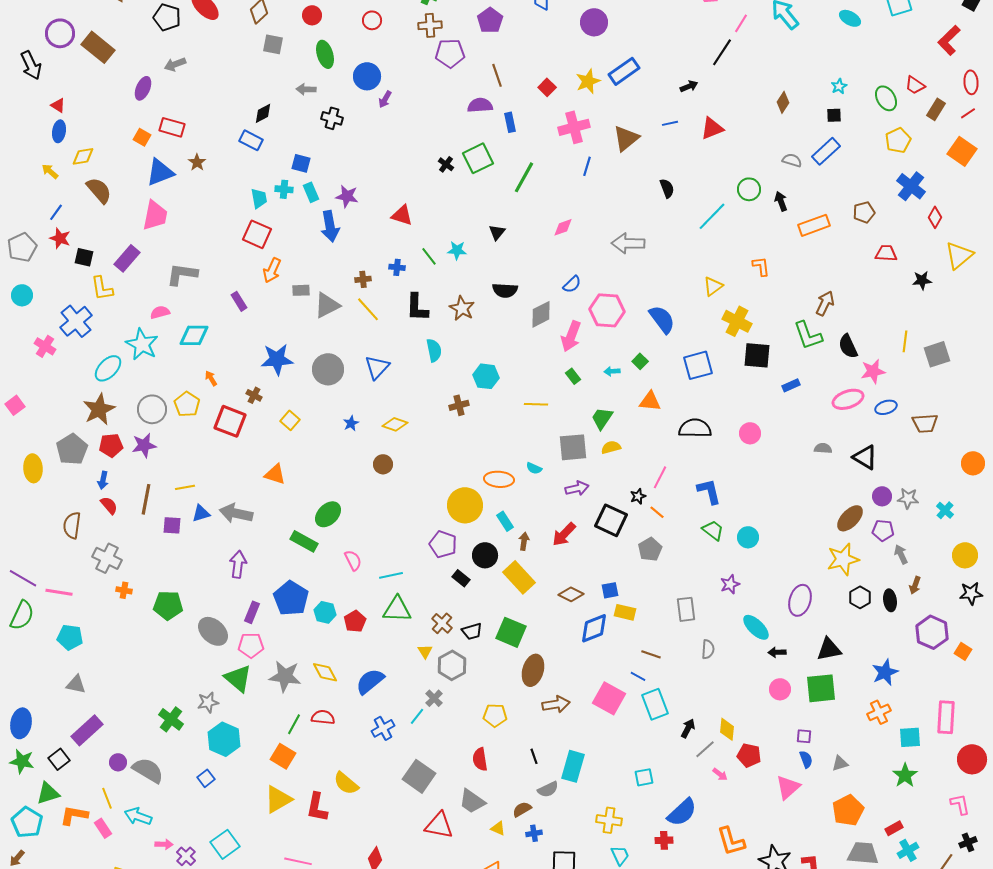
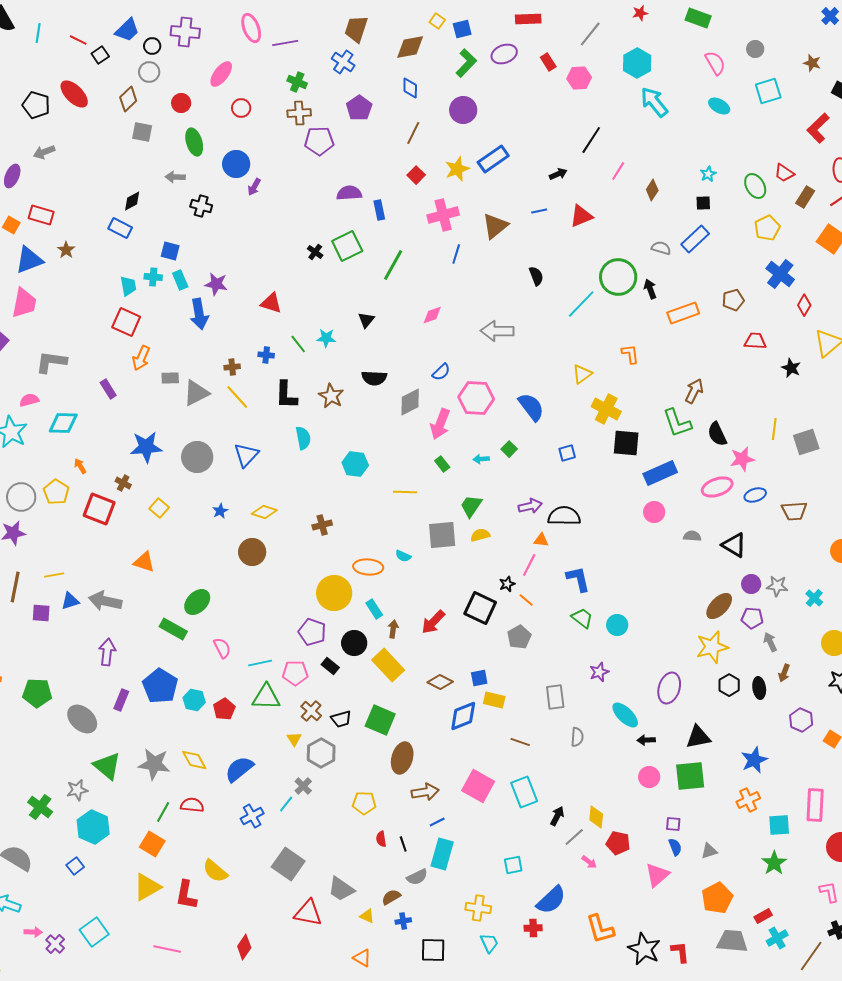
pink line: (741, 23) -> (618, 171), moved
brown line: (497, 75) -> (413, 133), moved, turned 45
green circle: (749, 189) -> (618, 277), size x1.6
black star: (922, 280) -> (791, 368), turned 30
blue square: (698, 365) -> (567, 453), size x0.6
blue rectangle: (791, 385) -> (660, 473), size x1.8
orange triangle: (650, 401) -> (541, 540), moved, size x0.7
brown cross: (459, 405) -> (322, 525), moved
pink circle: (750, 433) -> (654, 512), moved
brown circle: (383, 464) -> (252, 552), size x1.4
purple arrow: (577, 488) -> (530, 506), moved
purple hexagon: (932, 632) -> (801, 720), size x0.7
pink pentagon: (251, 645) -> (295, 673), moved
blue line: (638, 676) -> (437, 822), moved, turned -56
red semicircle: (480, 759) -> (381, 839), moved, size x0.7

